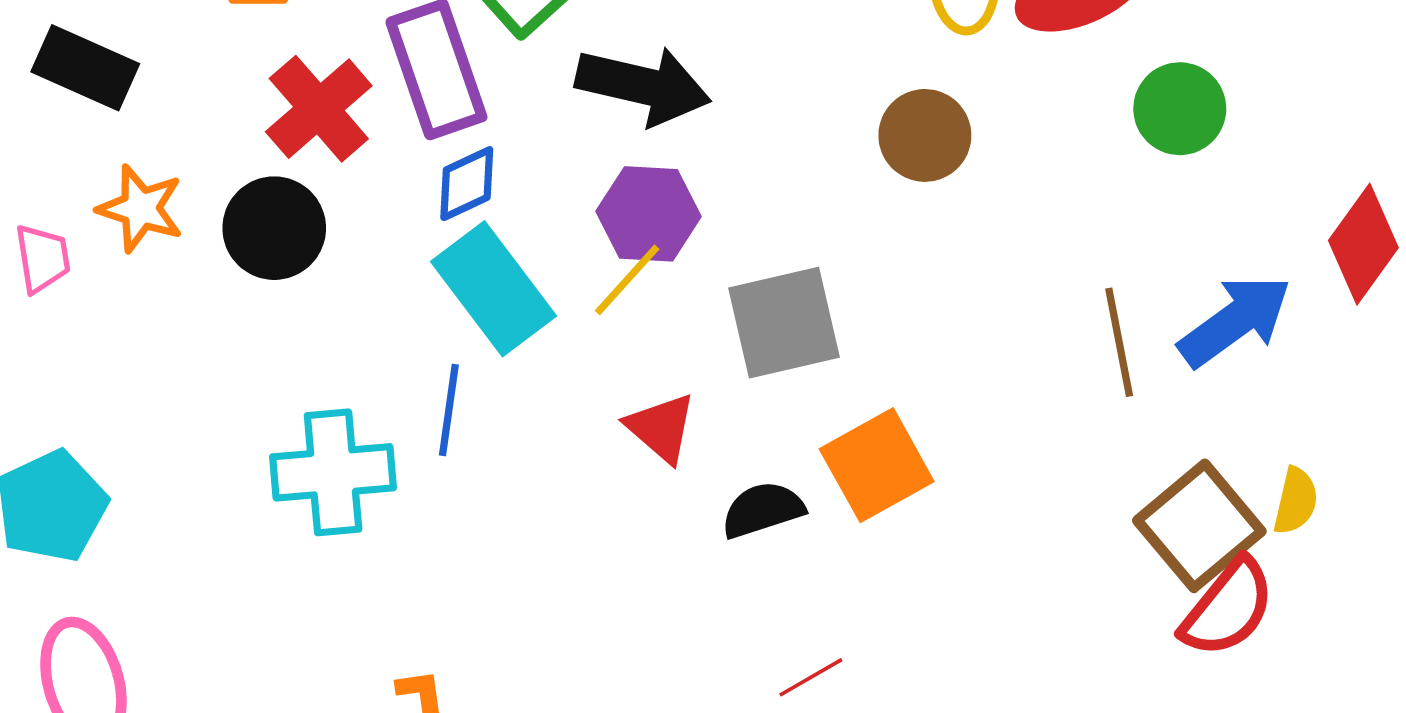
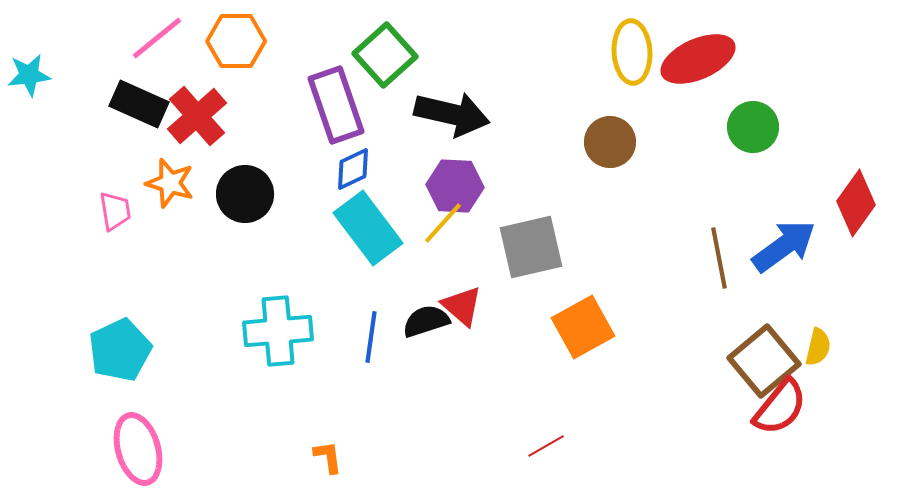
red cross: (319, 109) -> (197, 116), moved
blue line: (449, 410) -> (371, 337), moved
black semicircle: (763, 510) -> (426, 321), moved

